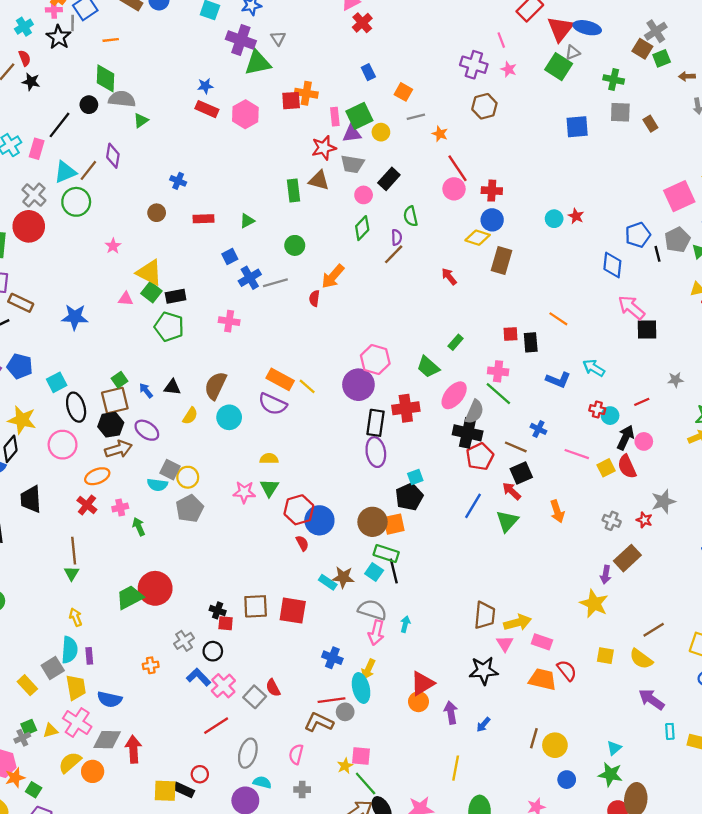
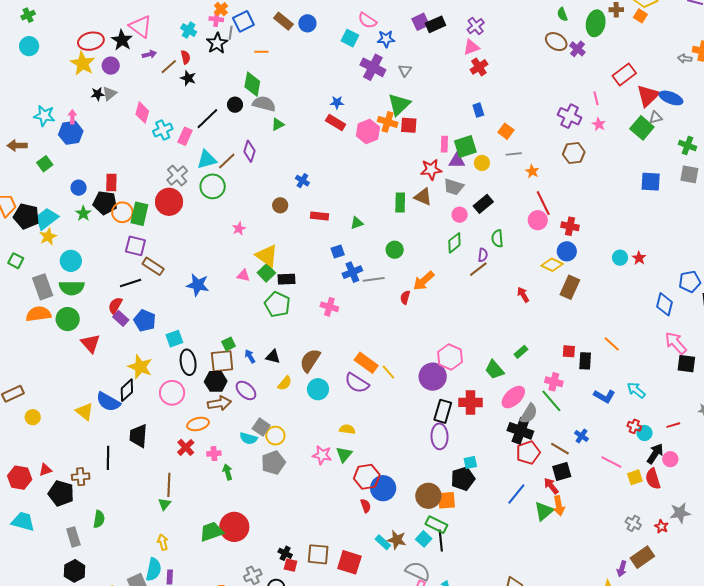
cyan cross: (24, 27) -> (189, 30), turned -35
green triangle: (258, 63) -> (399, 105), moved, turned -40
orange cross: (306, 93) -> (388, 122), moved
orange arrow: (557, 511) -> (559, 506), moved

